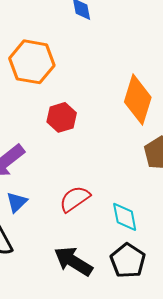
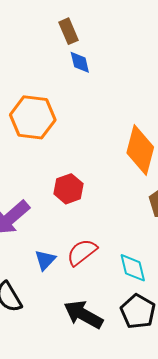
red hexagon: (62, 117) -> (68, 189), moved
blue triangle: (17, 202) -> (45, 260), moved

